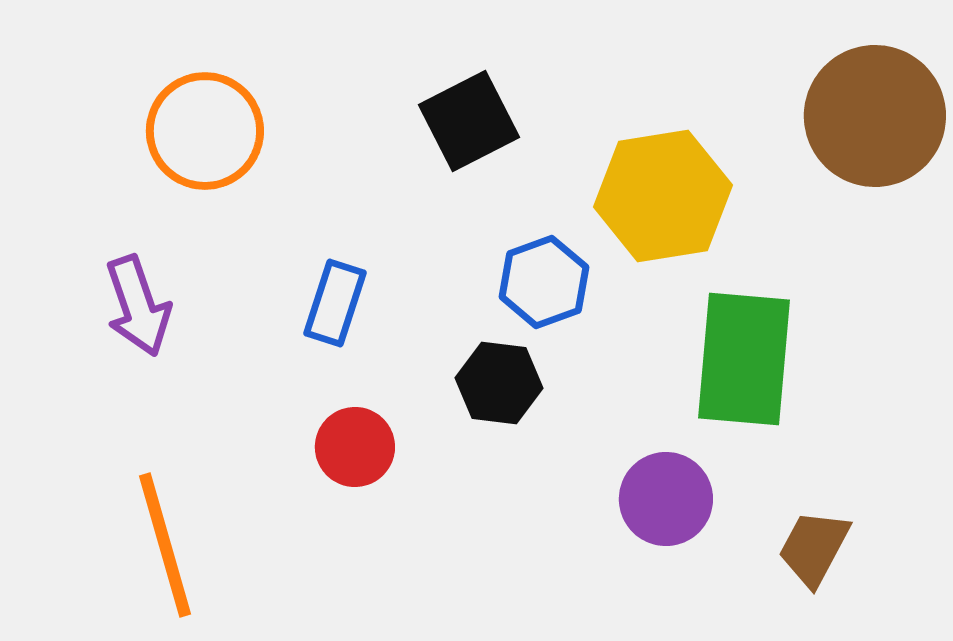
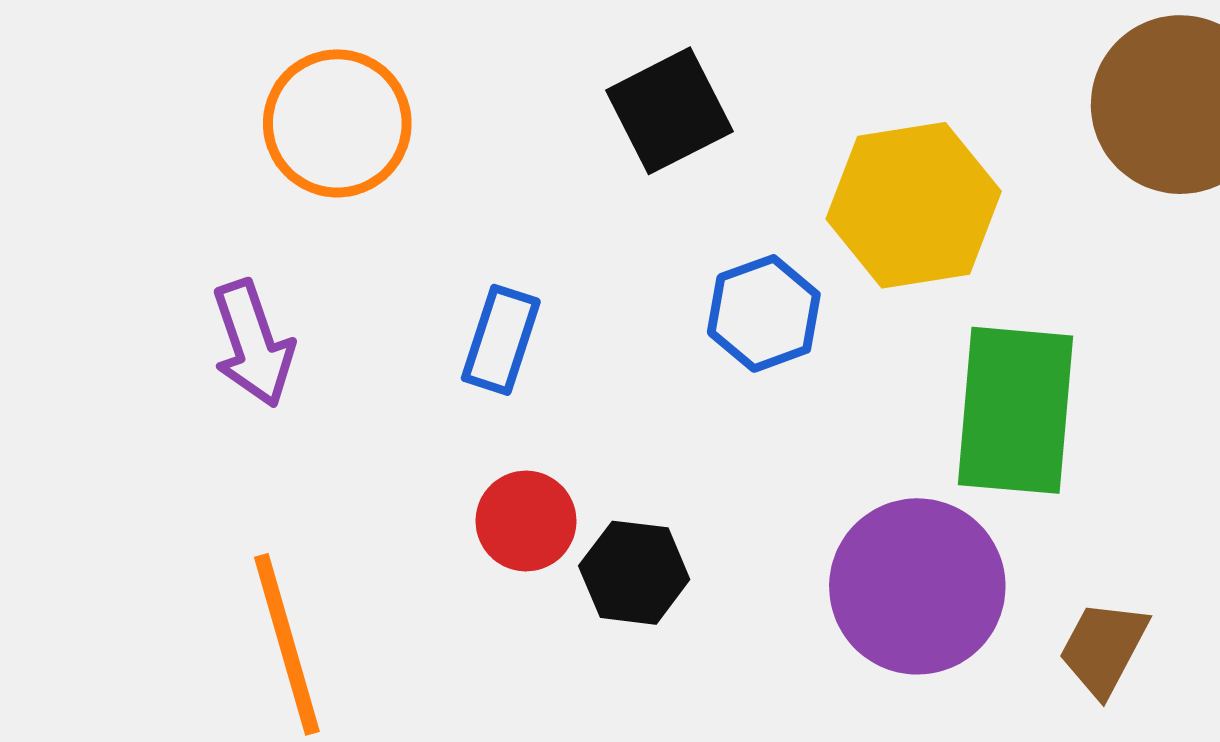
black hexagon: (499, 383) -> (634, 573), moved
purple circle: (666, 499) -> (917, 586), size x1.5

